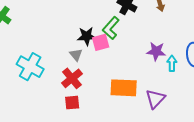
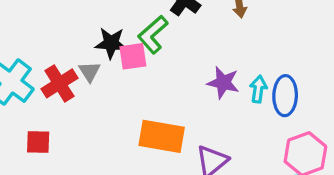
cyan arrow: (172, 63) -> (258, 89), moved
red cross: (72, 78) -> (59, 83), moved
red square: (72, 103) -> (38, 142), moved

